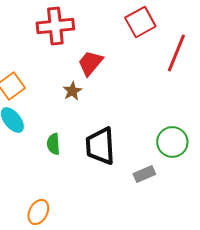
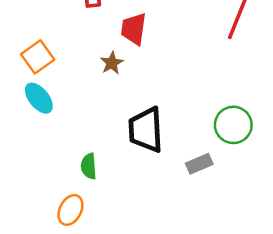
red trapezoid: (90, 63) -> (134, 29), turned -32
green semicircle: (53, 144) -> (89, 166), moved

